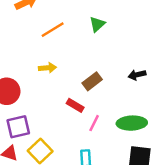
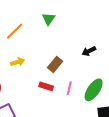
pink line: (94, 123) -> (69, 88), moved
green ellipse: (132, 123) -> (94, 90), turned -40

